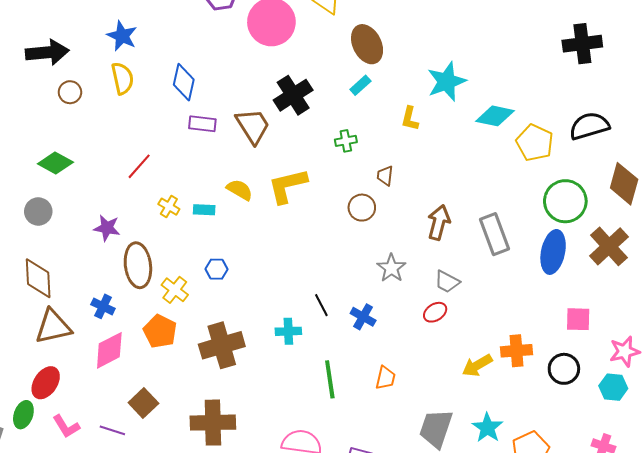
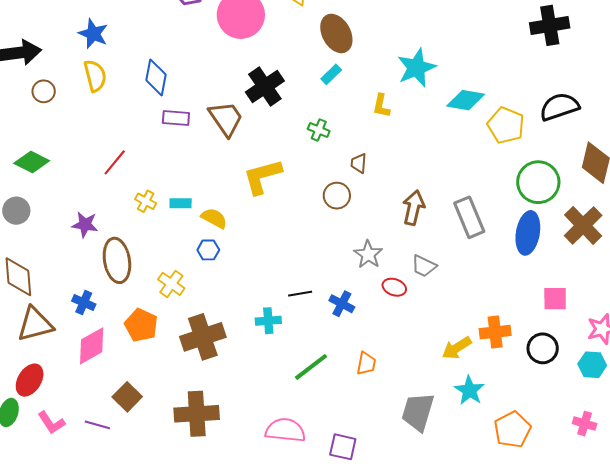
green cross: (346, 141) -> (319, 130), turned 35
yellow semicircle: (240, 190) -> (214, 218), moved
blue hexagon: (216, 269) -> (208, 250), moved
yellow cross: (175, 290) -> (171, 284), moved
black line: (321, 305) -> (300, 294), turned -70
red ellipse: (435, 312) -> (394, 287), moved, turned 55
green line: (330, 379) -> (311, 367), turned 63
cyan star: (487, 428) -> (469, 390), moved

